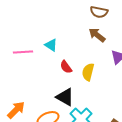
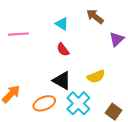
cyan triangle: (51, 45) -> (62, 24), moved
yellow semicircle: (88, 72) -> (96, 76), moved, turned -126

